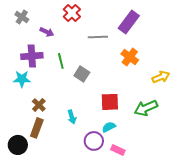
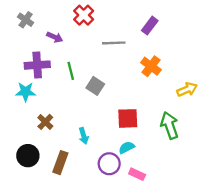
purple rectangle: (129, 22) -> (150, 26), size x0.7
green arrow: (146, 108) -> (170, 125), turned 95
brown rectangle: (37, 128) -> (60, 163), moved
black circle: (18, 145) -> (28, 156), moved

